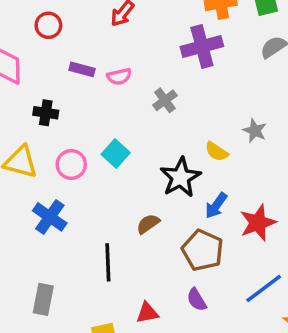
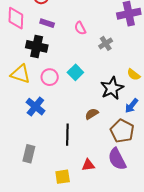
purple rectangle: (82, 69) -> (47, 23), moved
pink semicircle: (119, 77) -> (80, 28), turned 72
black cross: (46, 113) -> (37, 46), size x1.5
purple semicircle: (197, 300) -> (117, 159), size x1.6

